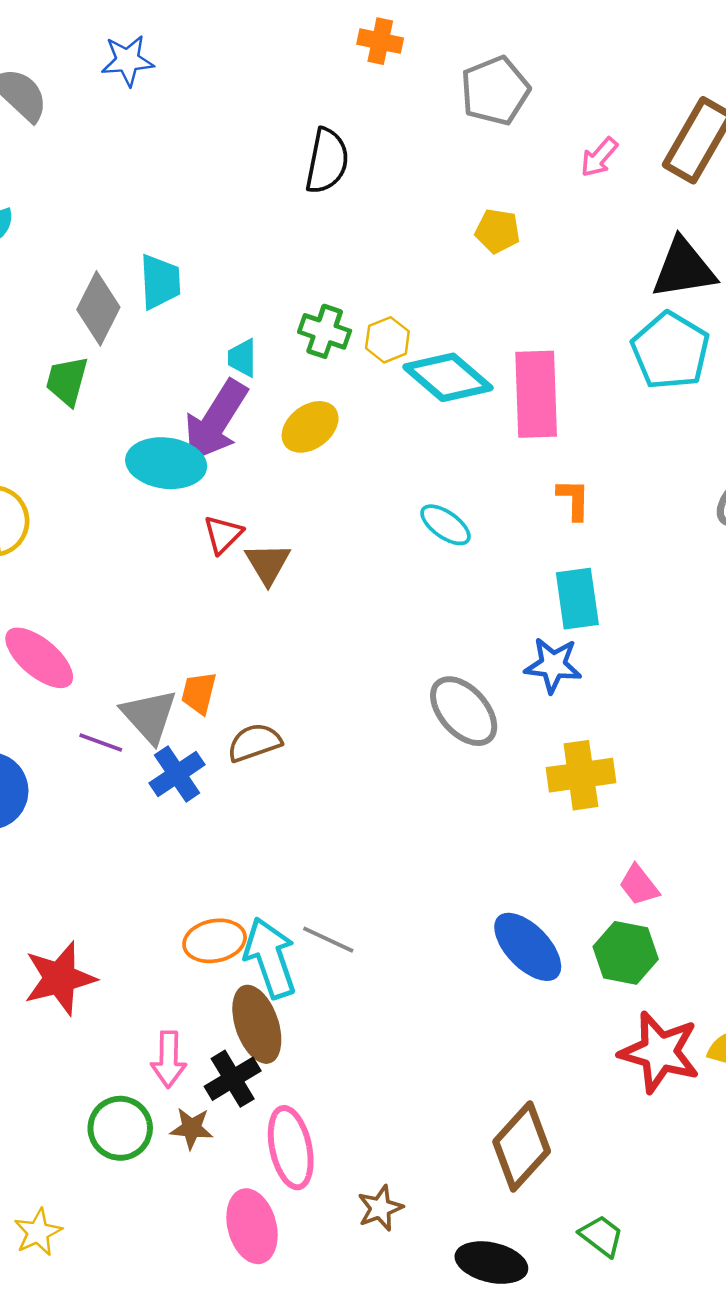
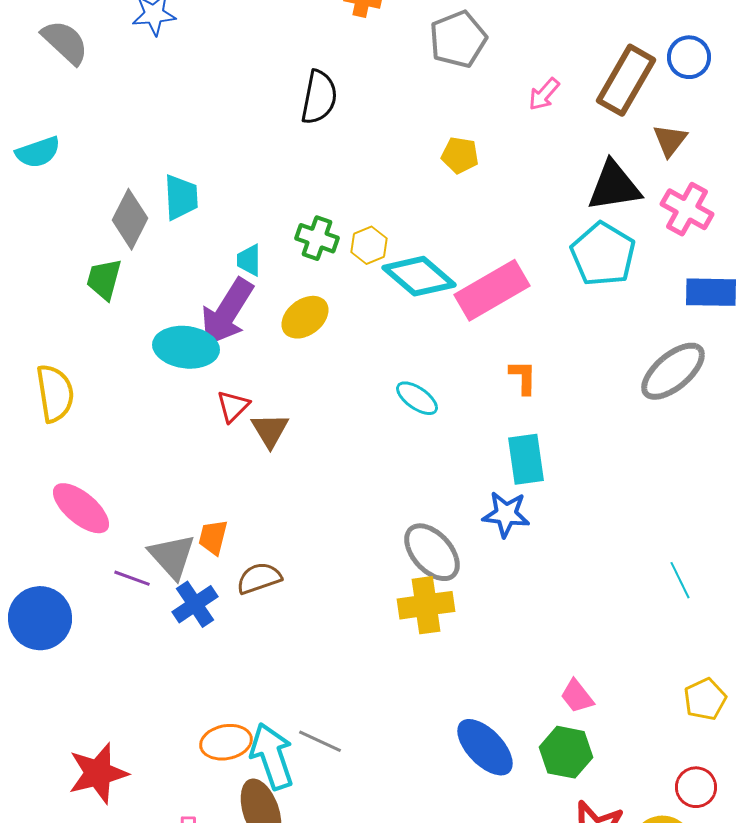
pink rectangle: (536, 394) -> (492, 290), turned 62
yellow cross: (581, 775) -> (426, 605), moved

